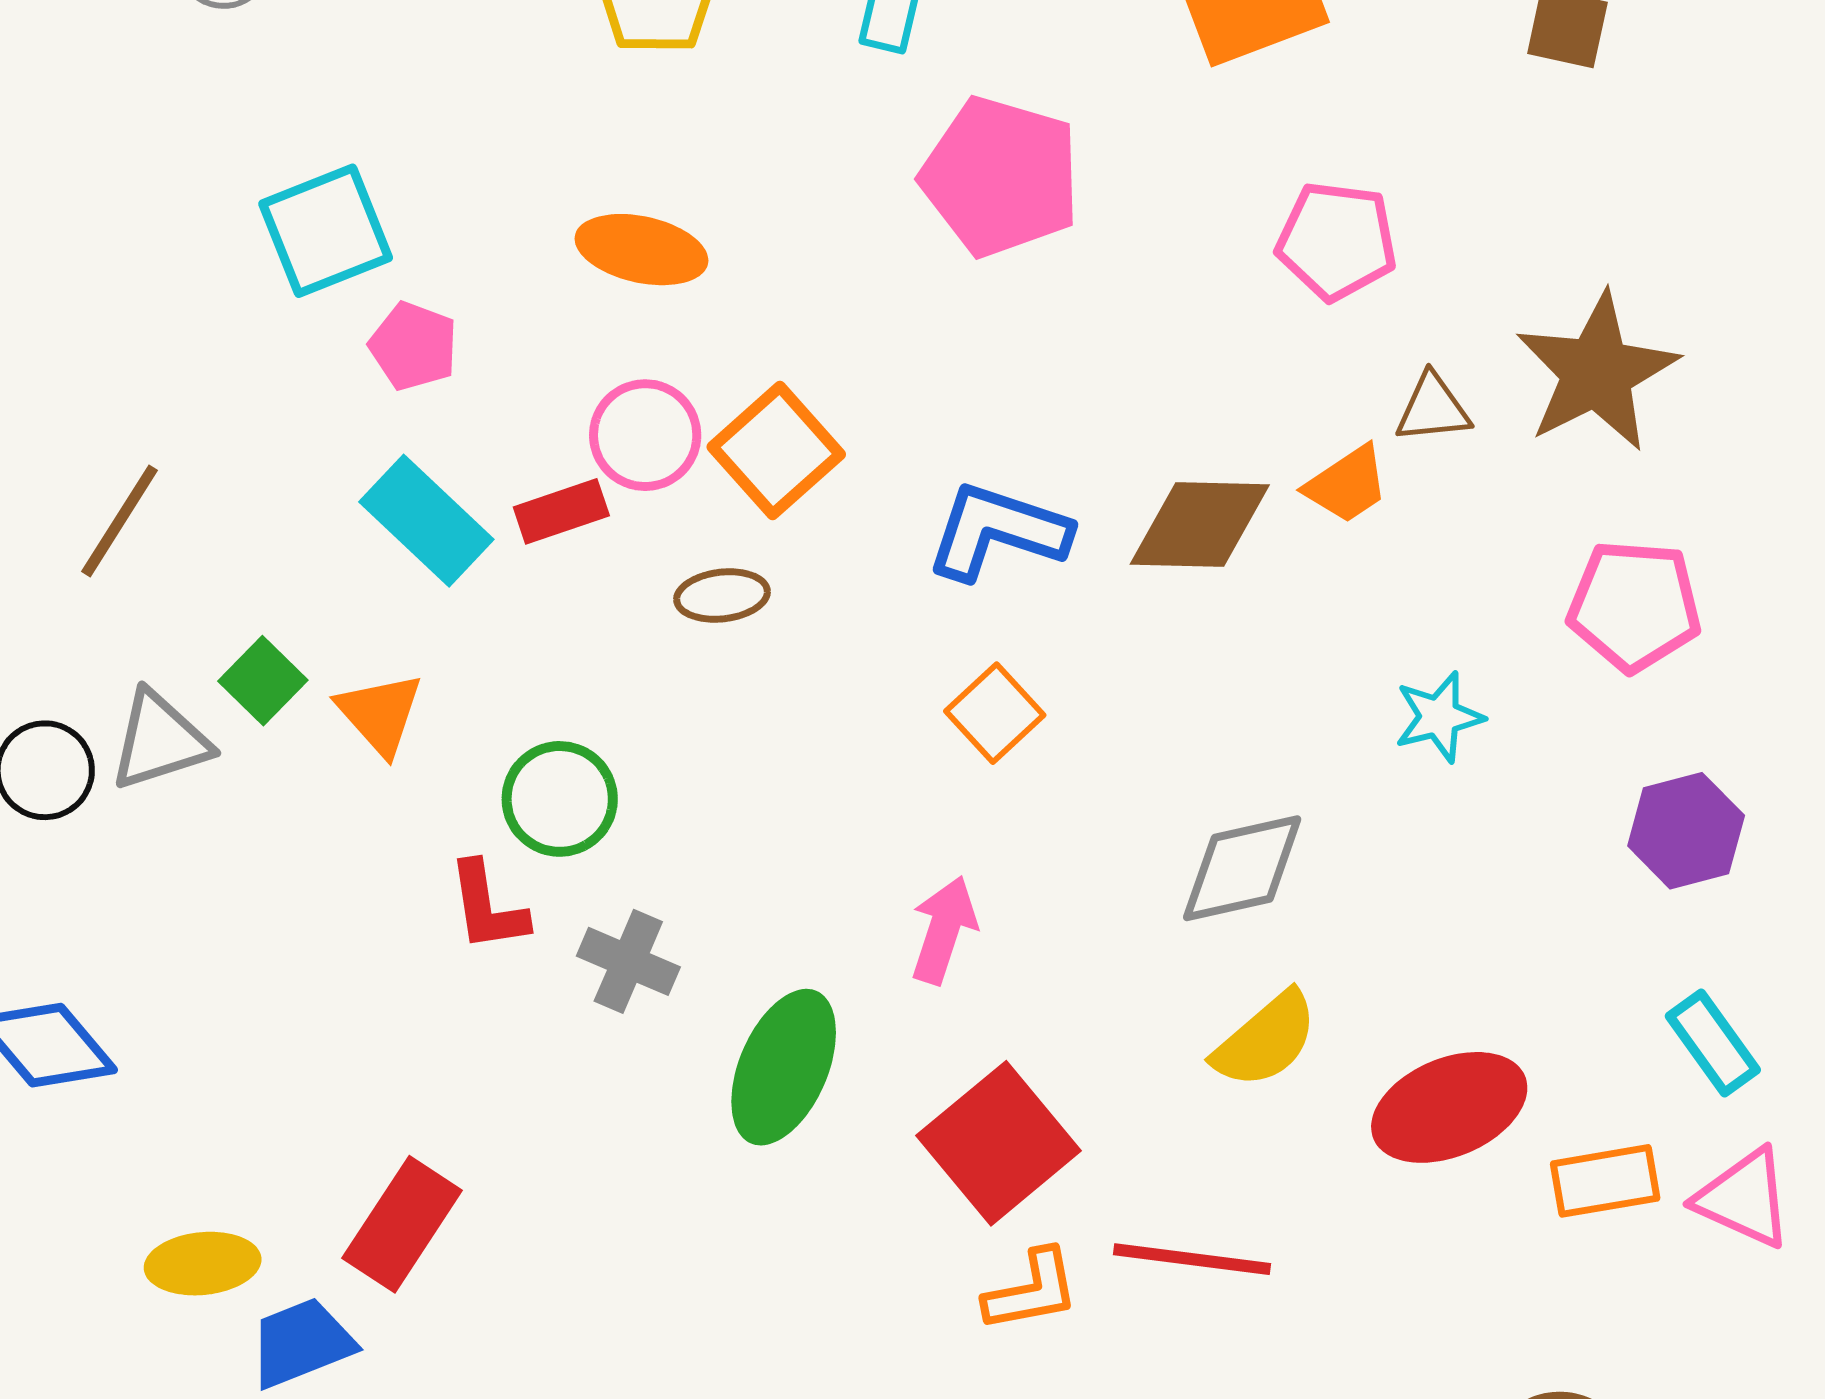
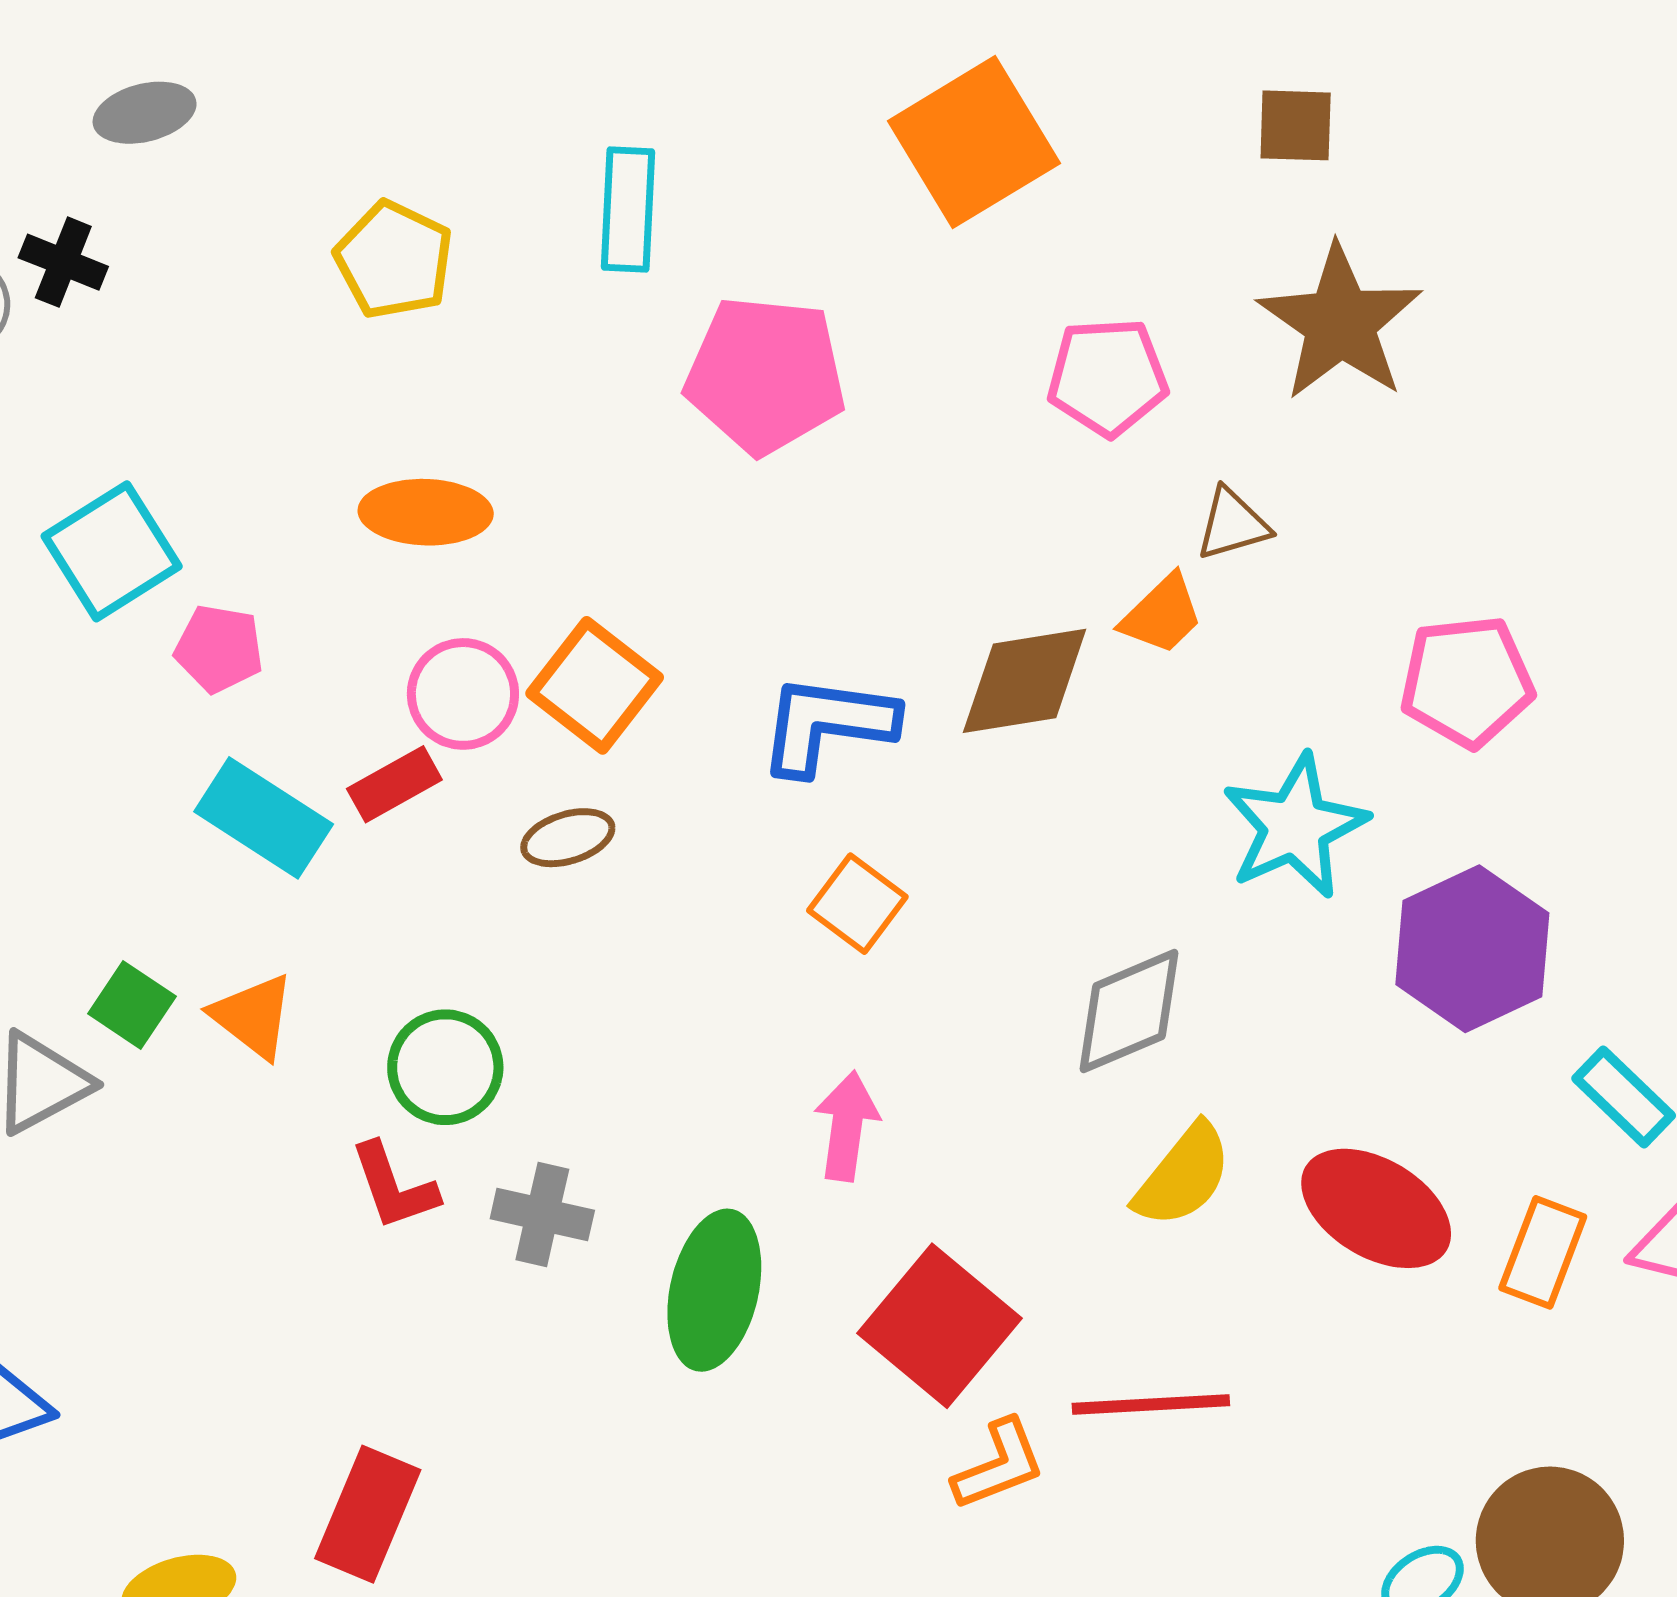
brown star: (1597, 372) -> (1340, 323), moved
cyan star: (1439, 717) -> (1295, 826), size x1.6
purple hexagon: (1686, 831) -> (1472, 949), moved, size x1.4
red ellipse: (1449, 1107) -> (1376, 1208), turned 64
orange rectangle: (1605, 1181) -> (1543, 1252), turned -49

